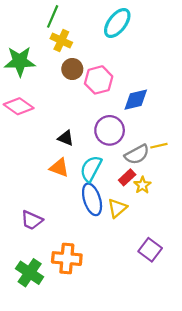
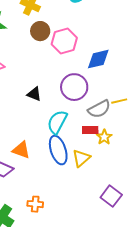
orange triangle: (59, 168) -> (21, 150), moved
red rectangle: (127, 177) -> (90, 130), turned 42
orange cross: (67, 259) -> (35, 204), size x0.6

